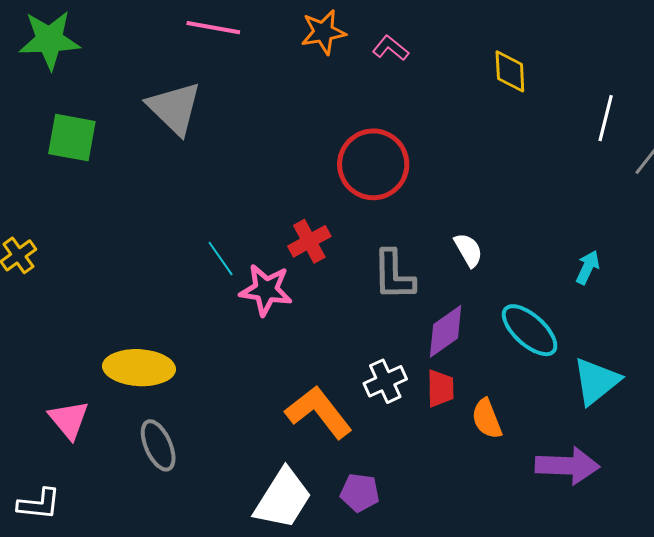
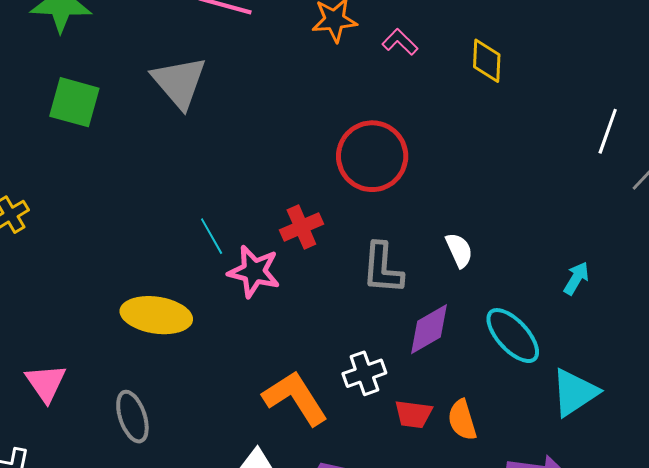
yellow diamond: (510, 71) -> (487, 61), moved
yellow ellipse: (139, 368) -> (156, 315), moved
red trapezoid: (440, 388) -> (413, 414), moved, turned 93

